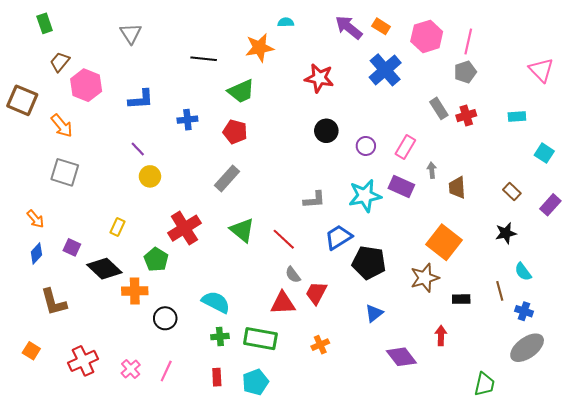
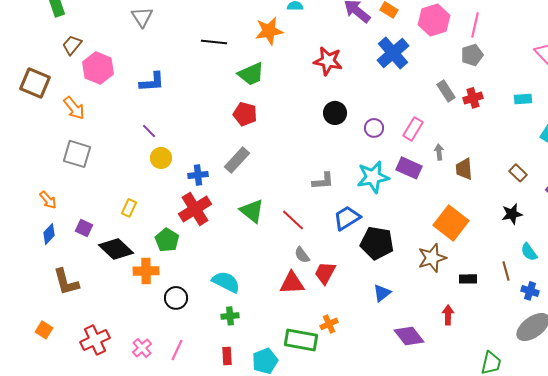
blue cross: (187, 120) -> (198, 175), moved
green rectangle: (260, 339) -> (301, 340), moved

